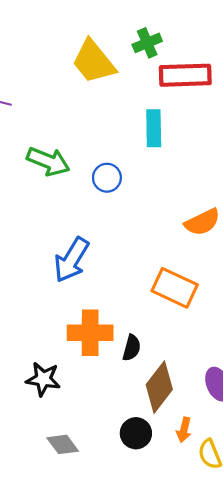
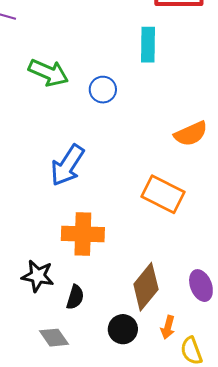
black semicircle: (132, 348) -> (75, 297), moved

